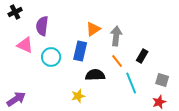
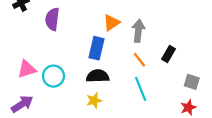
pink triangle: (25, 45) -> (27, 69), moved, turned -42
cyan circle: (51, 57) -> (53, 76), moved
black semicircle: (95, 75) -> (98, 76), moved
cyan line: (131, 83) -> (141, 89), moved

